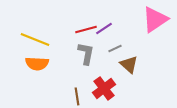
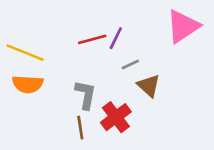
purple line: (104, 28) -> (116, 38), turned -30
gray L-shape: (86, 53) -> (86, 95), moved

